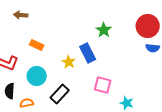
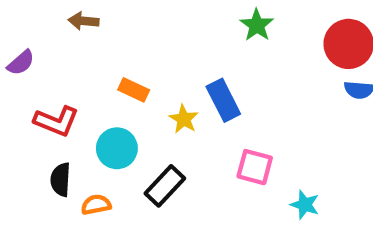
green star: (104, 30) -> (257, 25), moved
orange rectangle: (37, 45) -> (134, 90), moved

